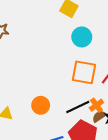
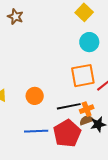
orange square: (84, 72) -> (83, 76), turned -35

